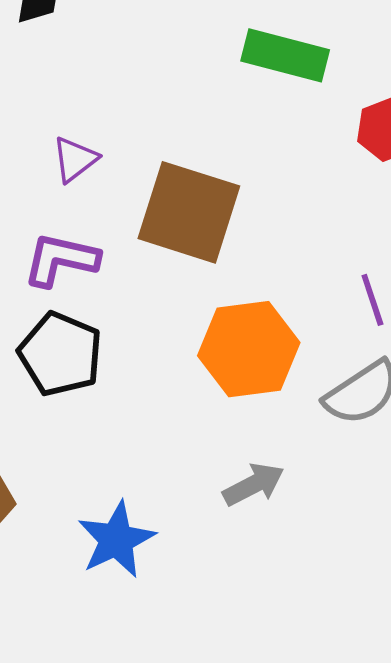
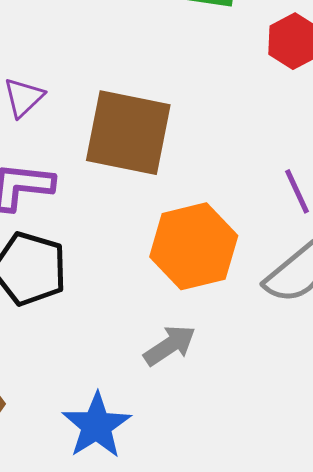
gray arrow: (254, 484) -> (170, 345), moved

